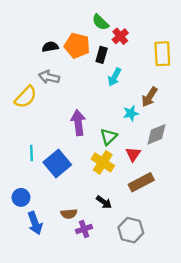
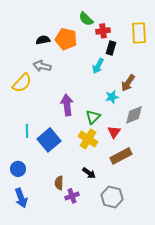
red cross: (120, 36) -> (103, 31), turned 32
yellow rectangle: (162, 54) -> (139, 33), moved
black rectangle: (102, 55) -> (111, 48), moved
brown semicircle: (69, 214) -> (59, 183), turned 96
blue arrow: (35, 223) -> (21, 198), moved

